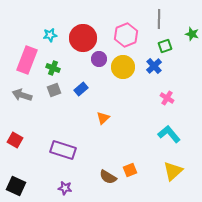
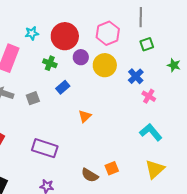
green star: (192, 34) -> (174, 65), moved
blue cross: (154, 66) -> (136, 76), moved
green cross: (53, 68) -> (50, 63), moved
gray square: (54, 90) -> (33, 98), moved

